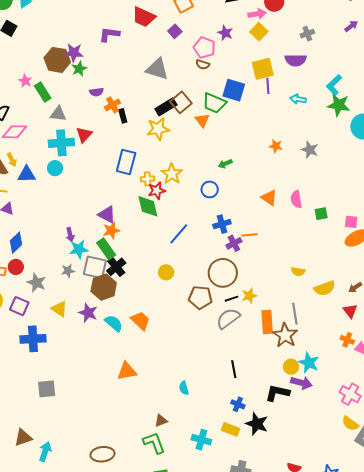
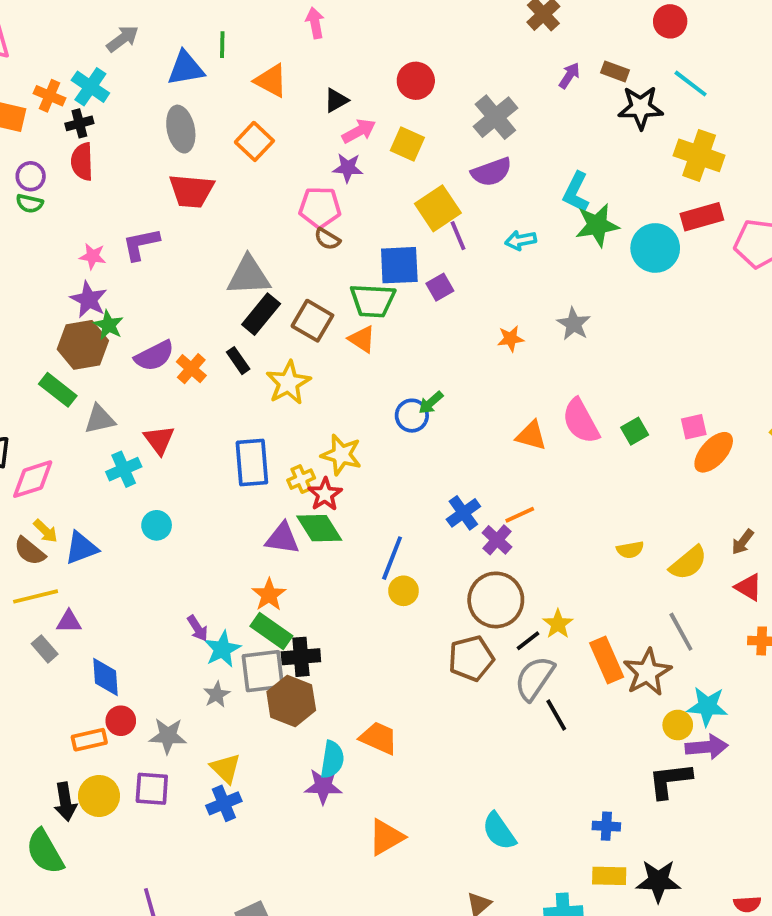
pink arrow: (257, 14) -> (359, 131), moved
purple square: (175, 31) -> (440, 287), moved, turned 32
gray cross: (307, 34) -> (495, 117), size x1.6
purple star: (74, 53) -> (89, 300), turned -30
brown hexagon: (57, 60) -> (83, 345), moved
brown semicircle: (203, 65) -> (327, 239), turned 32
pink star: (25, 81) -> (93, 256), moved
purple semicircle: (96, 92) -> (154, 356), size x1.5
black rectangle: (166, 107) -> (261, 314), moved
black rectangle: (123, 116) -> (238, 361), moved
cyan cross: (61, 143) -> (124, 469), size x0.7
gray star: (310, 150) -> (574, 324), turned 30
cyan circle: (55, 168) -> (157, 525), moved
blue circle: (210, 189) -> (412, 416), moved
pink semicircle: (296, 199) -> (581, 421), size x1.4
purple triangle: (107, 215) -> (282, 538), moved
blue diamond: (16, 243) -> (106, 677), turned -30
black cross: (116, 267) -> (301, 657), turned -36
yellow circle: (166, 272) -> (403, 591), moved
yellow triangle: (59, 309) -> (226, 768), turned 30
purple star: (88, 313) -> (323, 786), moved
gray line: (295, 314) -> (681, 632), moved
cyan semicircle: (114, 323) -> (332, 760), turned 78
brown star: (285, 335) -> (647, 672), turned 30
blue cross: (33, 339) -> (224, 803), moved, size x0.7
black line: (234, 369) -> (556, 715), moved
cyan semicircle: (184, 388) -> (499, 831), size x1.5
black star: (257, 424) -> (658, 881), moved

